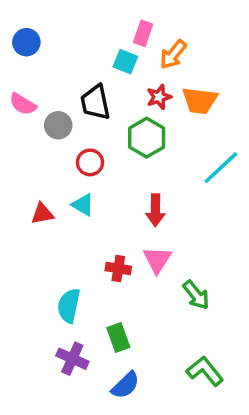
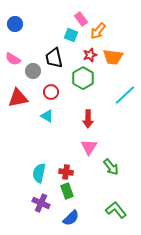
pink rectangle: (143, 33) -> (81, 19), turned -56
red triangle: (42, 214) -> (18, 98), moved, size x1.5
red cross: (118, 268) -> (66, 172), moved

